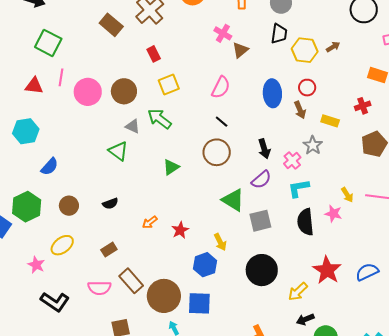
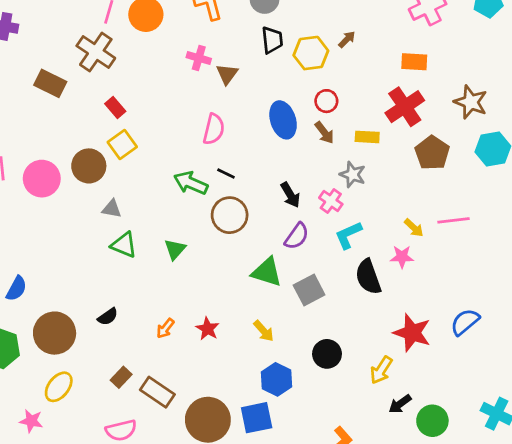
yellow square: (169, 84) -> (122, 145), moved
red cross: (363, 106) -> (405, 107), size x1.8
green arrow: (160, 119) -> (191, 183), moved
green triangle: (118, 151) -> (124, 245), moved
brown circle: (69, 206) -> (55, 333), size x1.6
blue hexagon: (205, 265) -> (276, 379), moved
black circle: (262, 270) -> (327, 354), size x0.7
brown rectangle: (131, 281) -> (157, 392), moved

